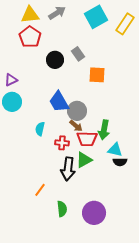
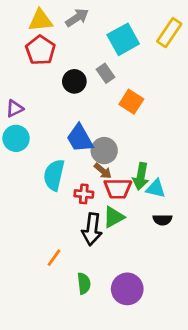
cyan square: (96, 17) -> (123, 39), moved
orange square: (97, 75) -> (131, 102), turned 30
cyan semicircle: (40, 129) -> (54, 175), size x1.6
cyan triangle: (115, 150) -> (156, 189), moved

